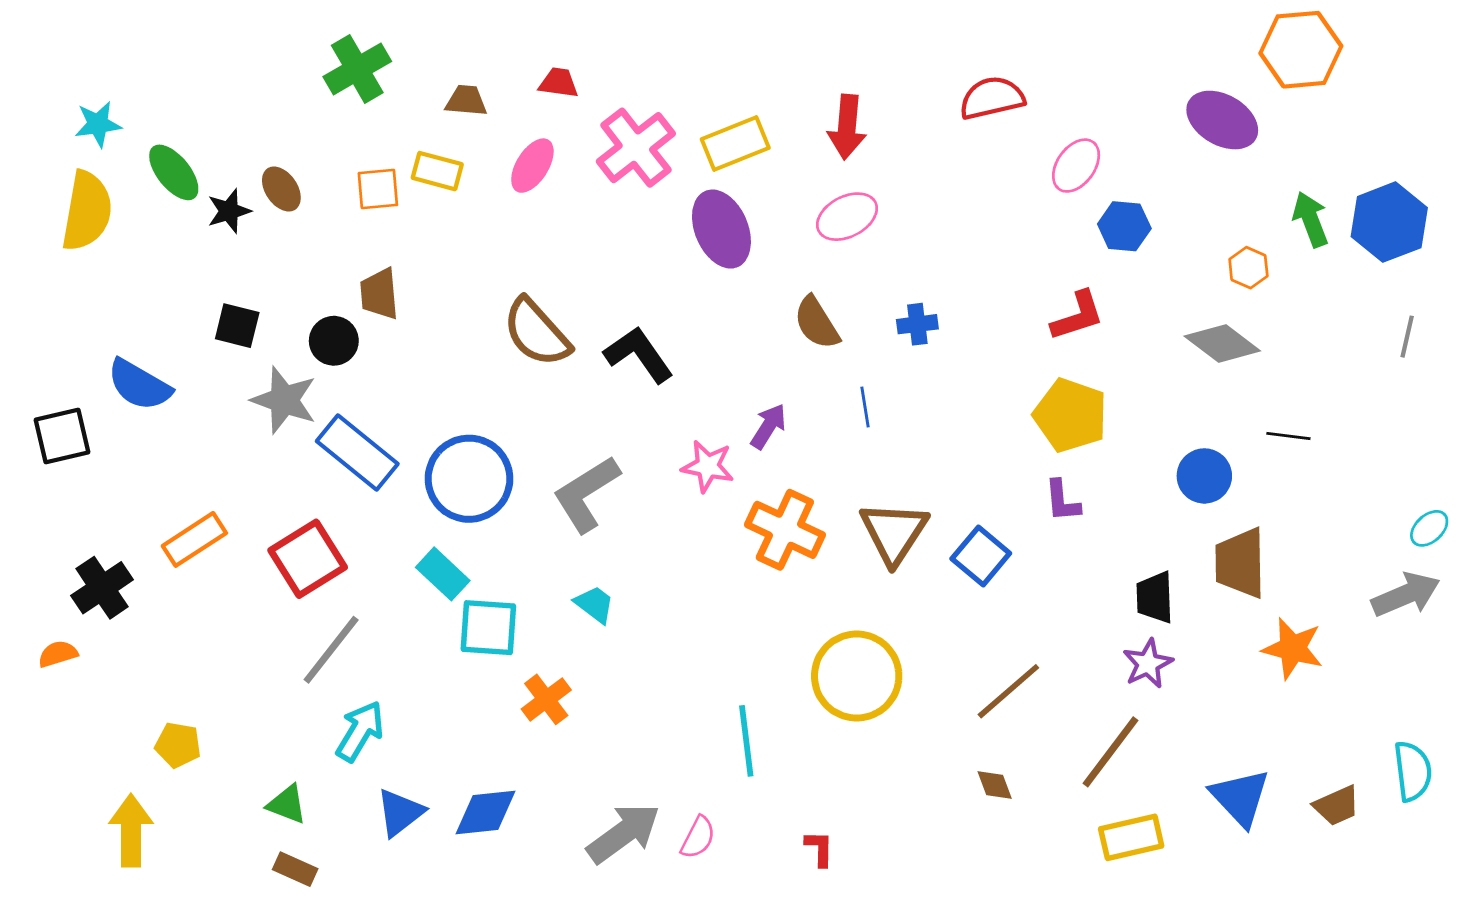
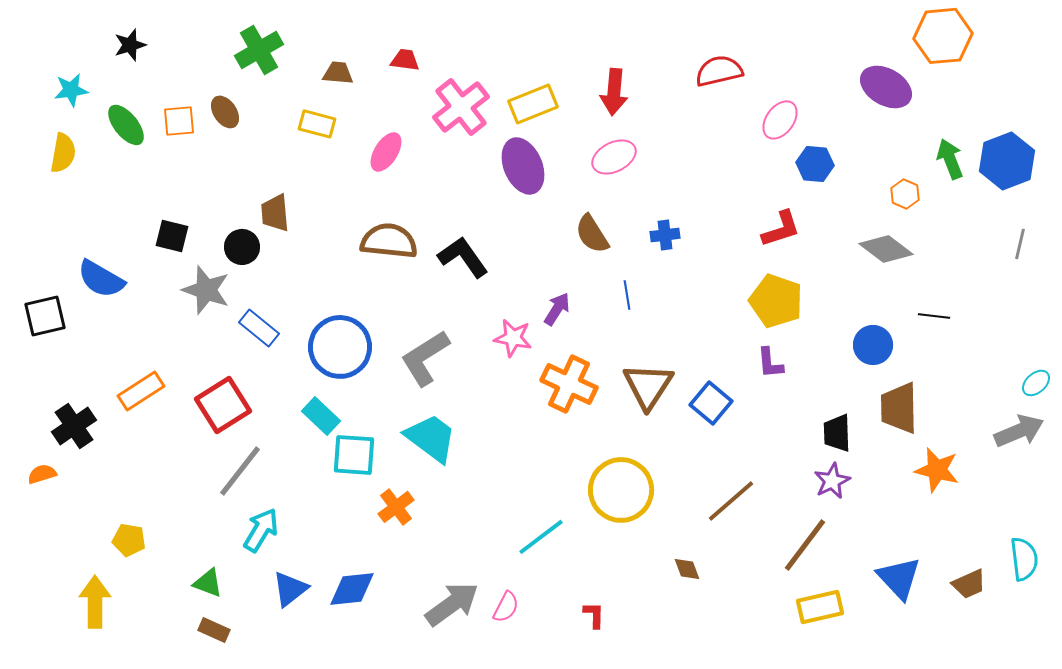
pink ellipse: (532, 166) -> (386, 152), moved
brown ellipse: (281, 189) -> (225, 112), moved
orange square: (378, 189) -> (179, 121), moved
yellow semicircle: (87, 211) -> (63, 153), size x0.7
black star: (229, 211) -> (130, 45), moved
brown semicircle: (537, 332) -> (389, 241), turned 138
blue rectangle: (357, 453) -> (259, 328), size x0.7
cyan trapezoid: (595, 604) -> (431, 438), size x1.8
cyan line: (746, 741) -> (541, 537), turned 60
brown diamond: (995, 785) -> (687, 569), moved

